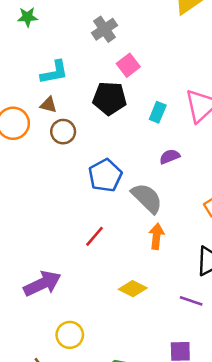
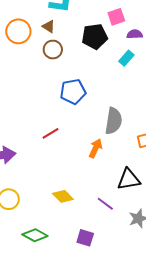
black pentagon: (110, 98) -> (95, 36), turned -30
purple semicircle: (170, 157) -> (135, 34), moved
gray semicircle: (147, 198) -> (114, 121), moved, turned 36
yellow diamond: (133, 289) -> (63, 196), moved

